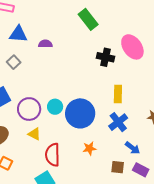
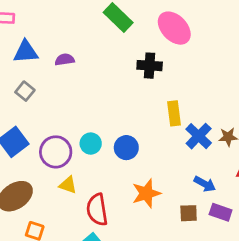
pink ellipse: (132, 47) -> (174, 28), moved
blue circle: (80, 113) -> (126, 148), size x0.6
blue cross: (118, 122) -> (199, 136), moved
orange star: (89, 148) -> (146, 193), size x1.5

